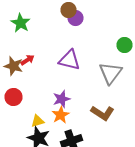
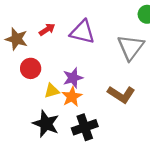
red arrow: (28, 60) -> (47, 30), moved
red circle: (14, 97) -> (31, 68), moved
yellow triangle: (38, 121) -> (52, 91), moved

